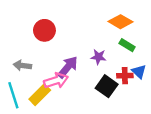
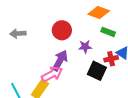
red circle: (44, 30) -> (62, 30), moved
gray arrow: (22, 65) -> (18, 33), moved

